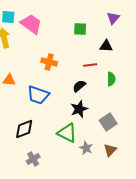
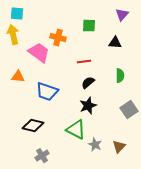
pink trapezoid: (31, 24) -> (39, 53), moved
orange cross: (49, 62) -> (58, 38), moved
red line: (90, 65) -> (84, 62), moved
gray square: (108, 122) -> (129, 110), moved
black diamond: (24, 129) -> (33, 126), turned 35

